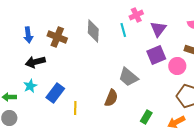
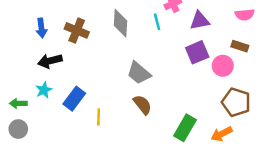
purple triangle: (158, 29) -> (200, 21), turned 42
gray trapezoid: (128, 77) -> (139, 73), moved
brown semicircle: (111, 98) -> (142, 105), turned -60
green rectangle: (146, 117) -> (185, 128), size x1.5

